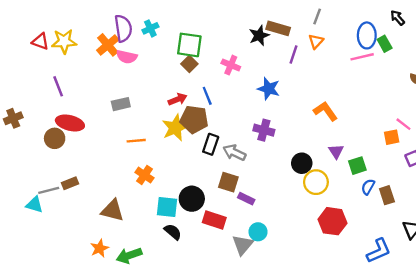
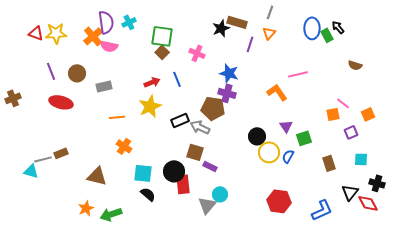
black arrow: (398, 18) -> (338, 27), moved
pink line: (362, 57) -> (298, 74), moved
brown pentagon: (194, 119) -> (213, 108), moved
purple cross: (264, 130) -> (227, 93), moved
brown circle: (55, 138) -> (77, 73), moved
black rectangle: (211, 144) -> (180, 120), turned 48
blue semicircle: (368, 187) -> (288, 156), moved
black circle: (192, 199) -> (174, 171), moved
red rectangle: (214, 220) -> (183, 184), turned 66
red hexagon: (333, 221) -> (279, 201), moved

